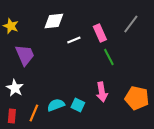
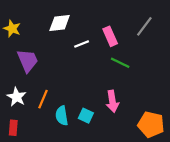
green line: (109, 57) -> (120, 63), turned -36
orange pentagon: (137, 98) -> (151, 124), moved
cyan semicircle: (56, 105) -> (62, 116), turned -78
orange line: (34, 113) -> (43, 99), moved

